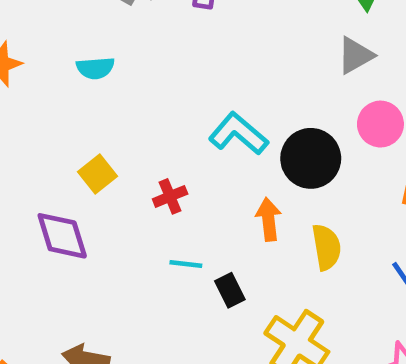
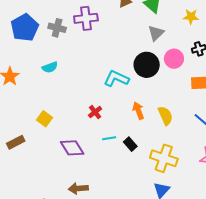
black circle: (311, 158) -> (147, 65), moved
yellow square: (97, 174) -> (44, 119), moved
purple diamond: (62, 236) -> (72, 148), moved

